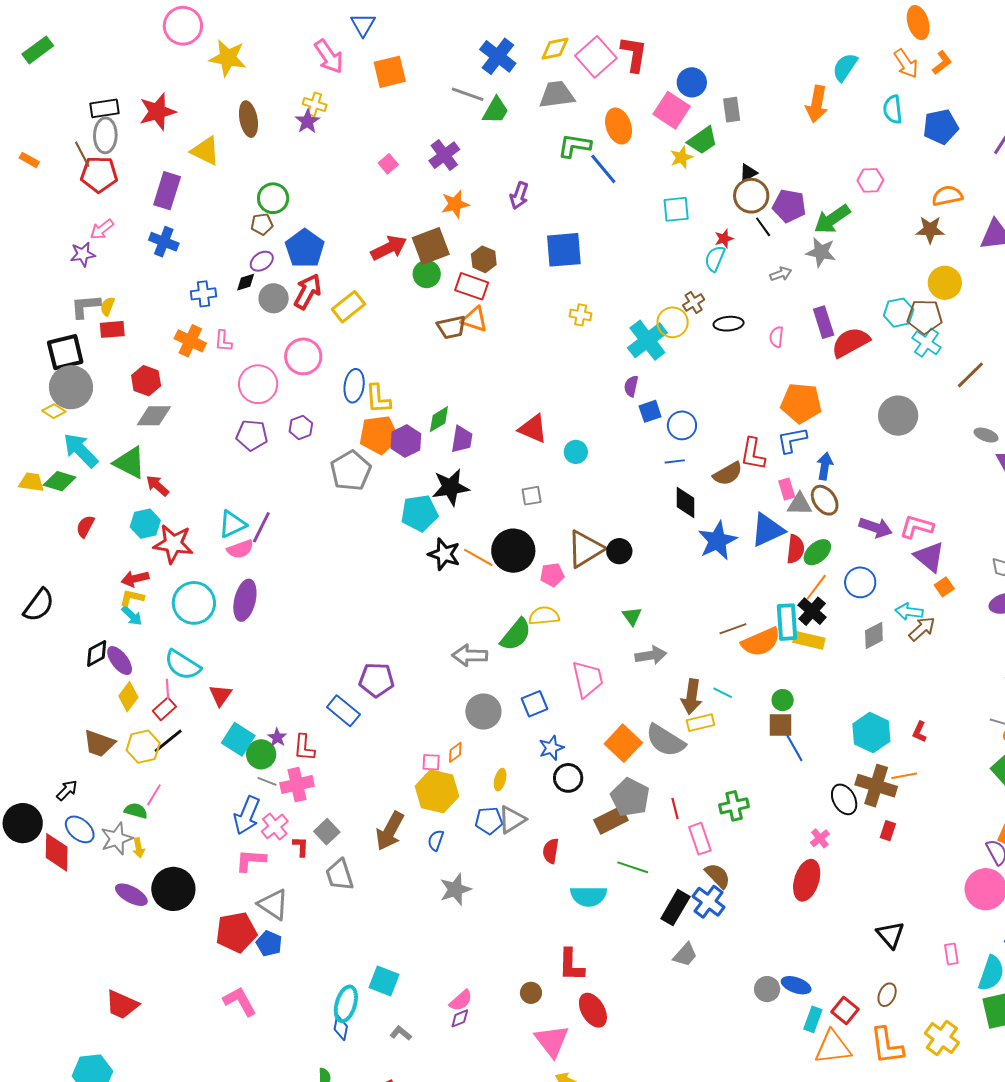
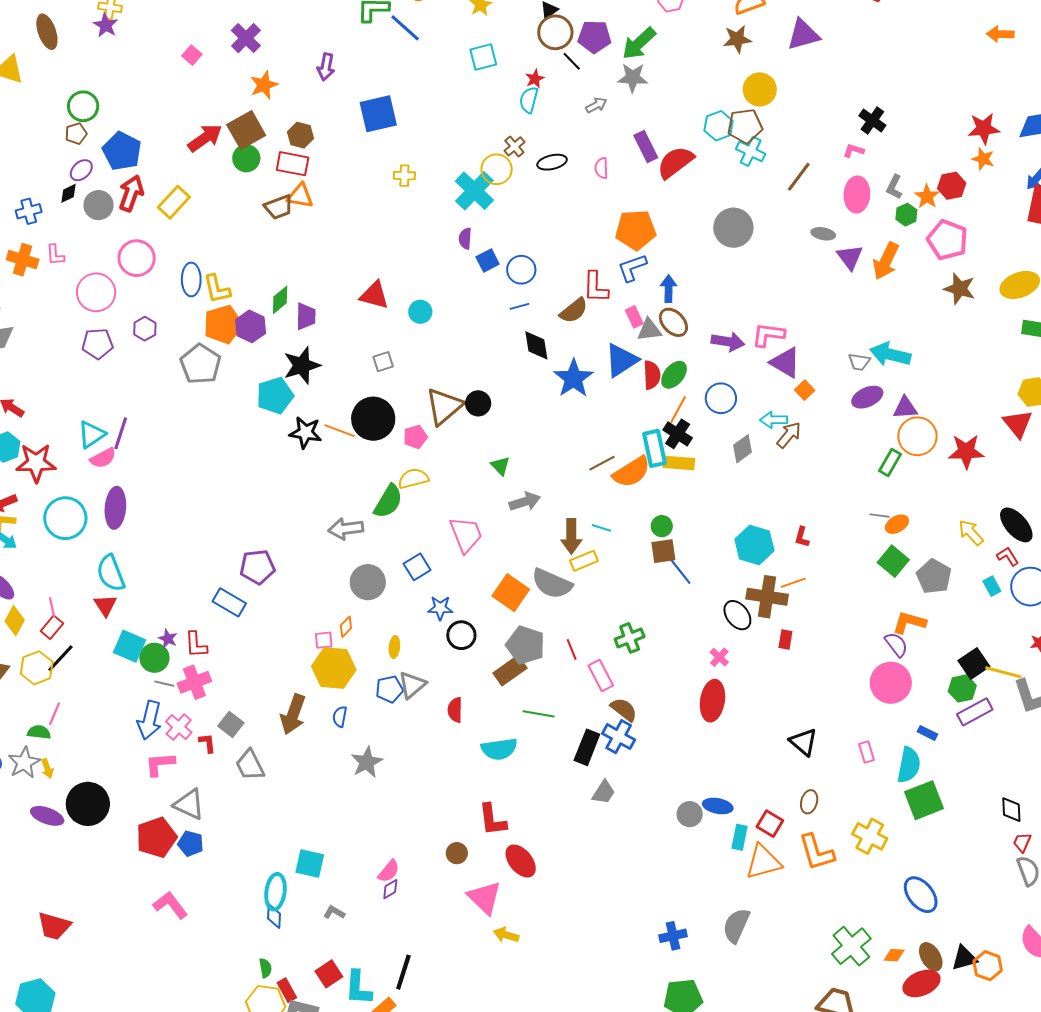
cyan semicircle: (183, 665) -> (111, 573), moved, turned 45
blue star: (551, 748) -> (440, 608), turned 30

